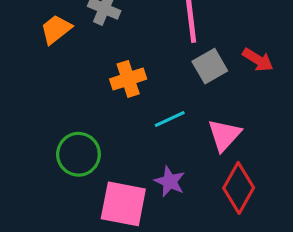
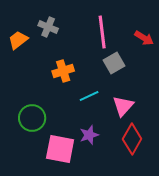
red arrow: (258, 60) -> (144, 38), moved
purple star: (170, 181) -> (89, 135), turned 30

